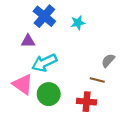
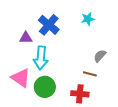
blue cross: (44, 16) -> (49, 25), moved
cyan star: (78, 23) -> (88, 19), moved
cyan arrow: (44, 63) -> (41, 58), turned -60

